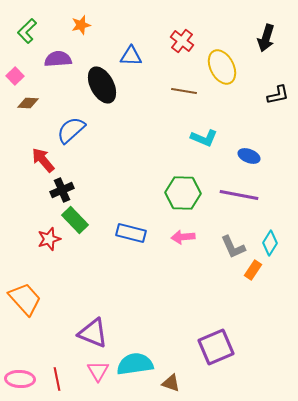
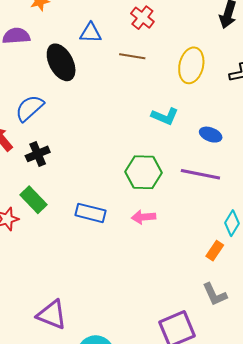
yellow ellipse: (222, 67) -> (191, 65), moved, turned 40
brown line: (184, 91) -> (132, 56), moved
black cross: (62, 190) -> (38, 154), moved
gray L-shape: (233, 247) -> (215, 294), moved

